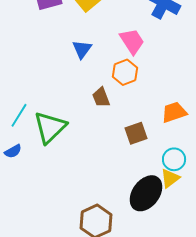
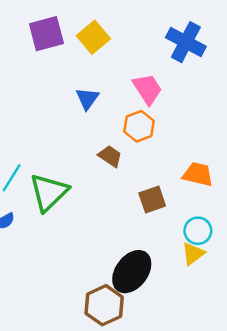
brown trapezoid: (101, 97) -> (110, 156), turned 145
orange trapezoid: (174, 112) -> (198, 174), turned 32
black ellipse: (146, 193) -> (132, 272), moved

